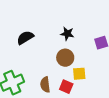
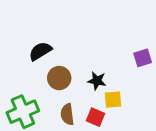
black star: (67, 34) -> (97, 81), moved
brown circle: (65, 58) -> (59, 78), moved

